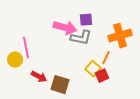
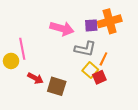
purple square: (86, 20) -> (91, 25), moved
orange cross: (120, 36) -> (110, 21), moved
gray L-shape: (81, 38) -> (85, 49), moved

